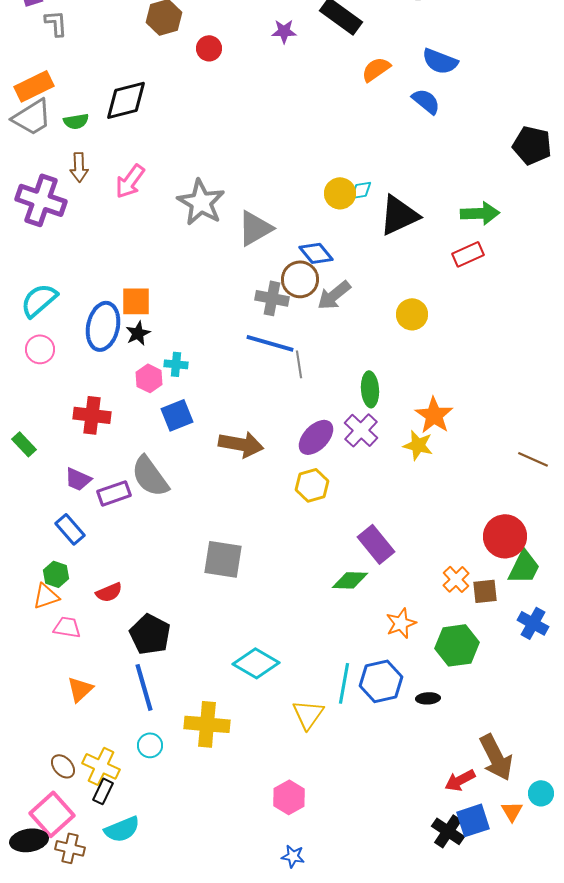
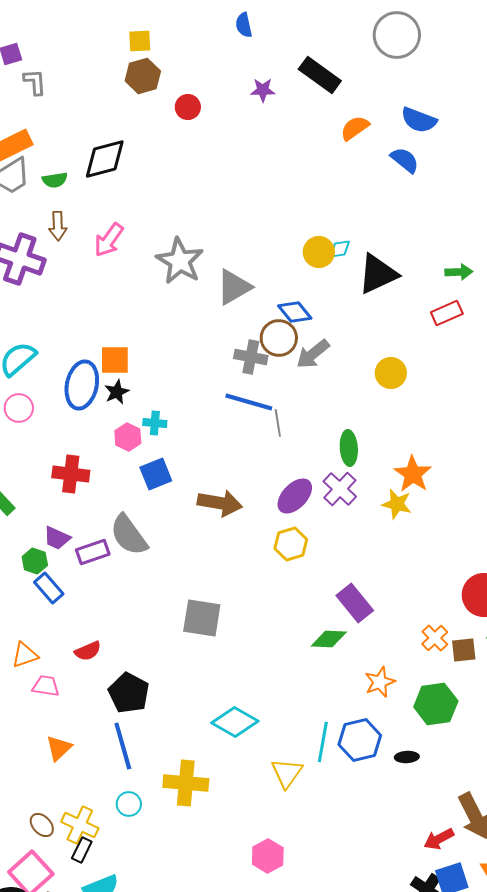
green arrow: (480, 213) -> (459, 272), size x0.7
green hexagon: (56, 574) -> (35, 561), moved

